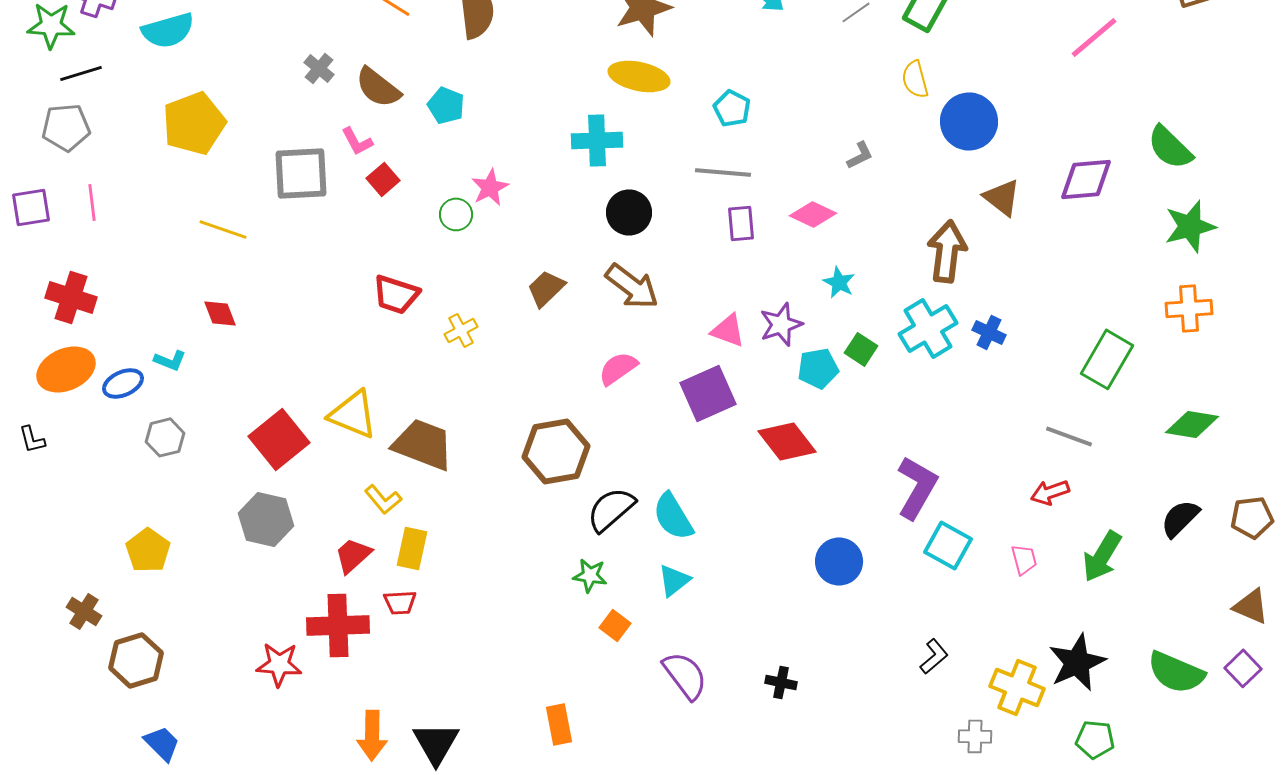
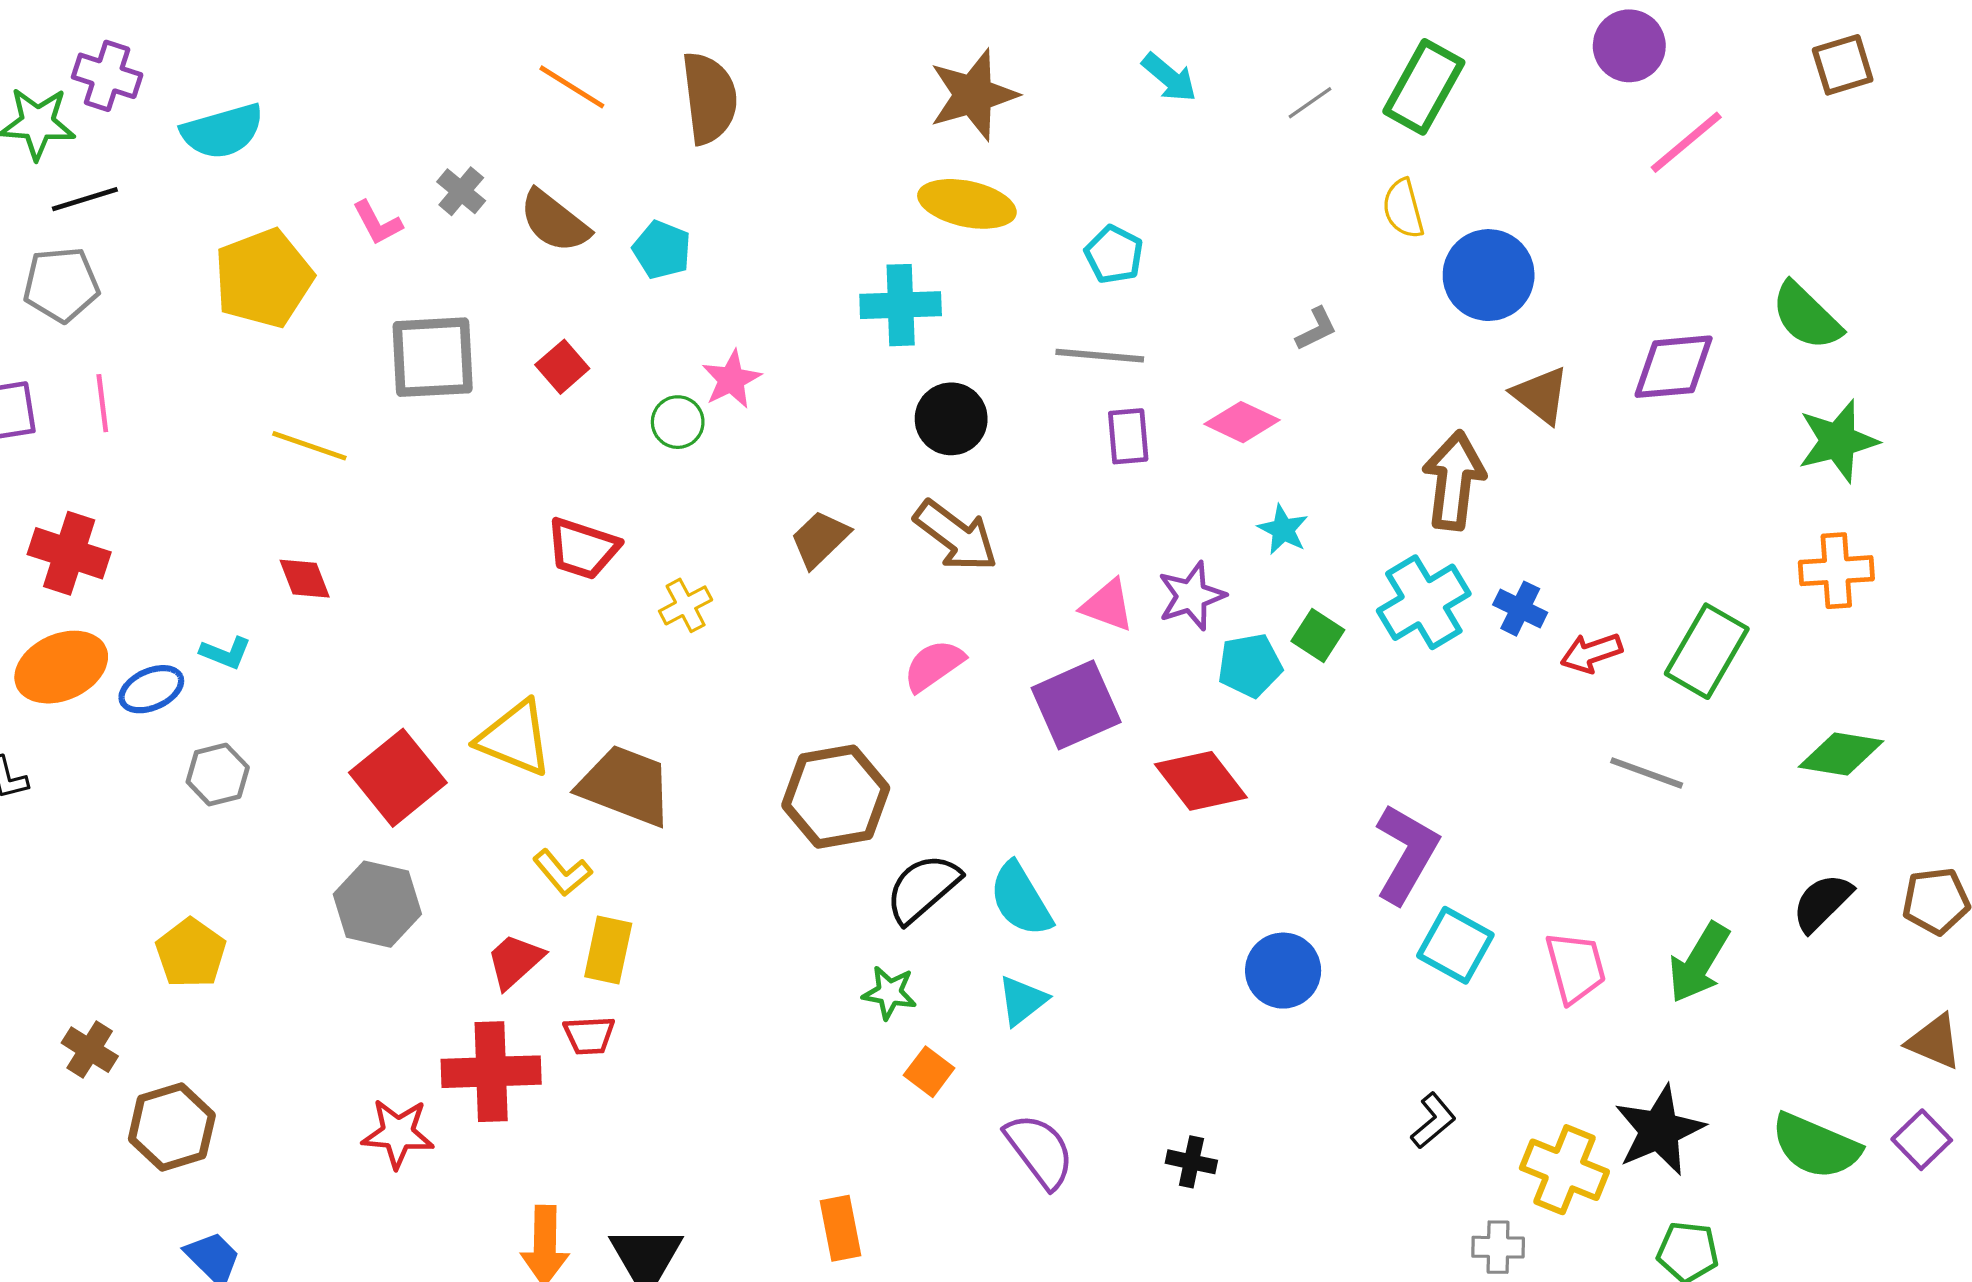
pink L-shape: (357, 141) -> (377, 223), moved
red arrow: (1050, 492) -> (1591, 653), moved
pink trapezoid: (1024, 559) -> (1576, 967), size x1.5

